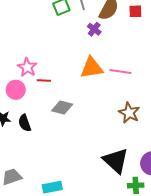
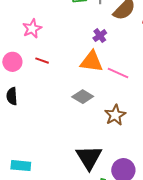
purple cross: (94, 29) -> (100, 36), moved
pink star: (27, 67) -> (32, 29), moved
gray diamond: (62, 107) -> (83, 97), moved

